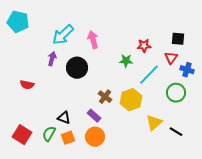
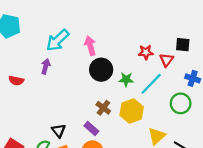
red triangle: (171, 58) -> (166, 60), moved
green star: (126, 61) -> (126, 79), moved
black circle: (77, 68) -> (101, 70), moved
red semicircle: (27, 85) -> (16, 81), moved
black triangle: (64, 118) -> (59, 131), turned 32

